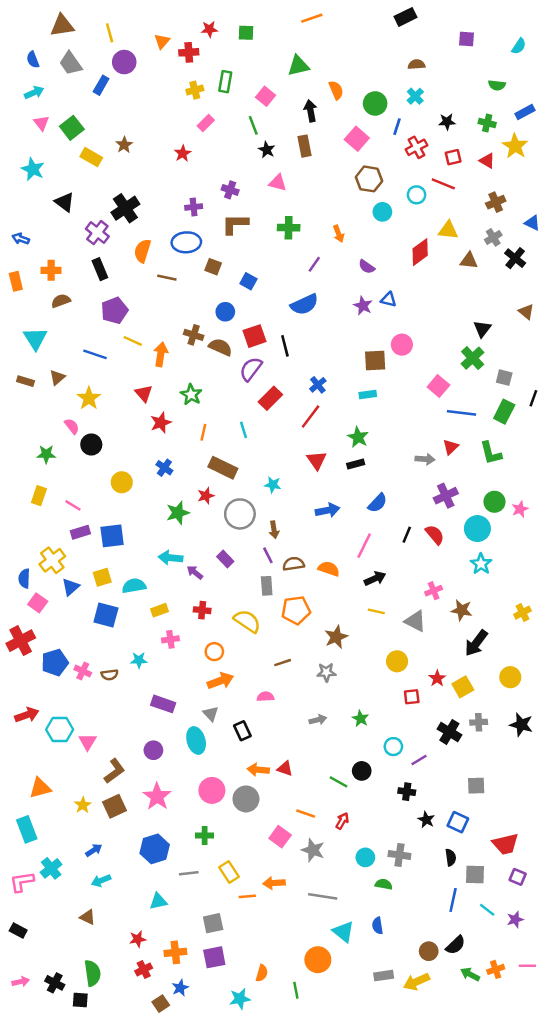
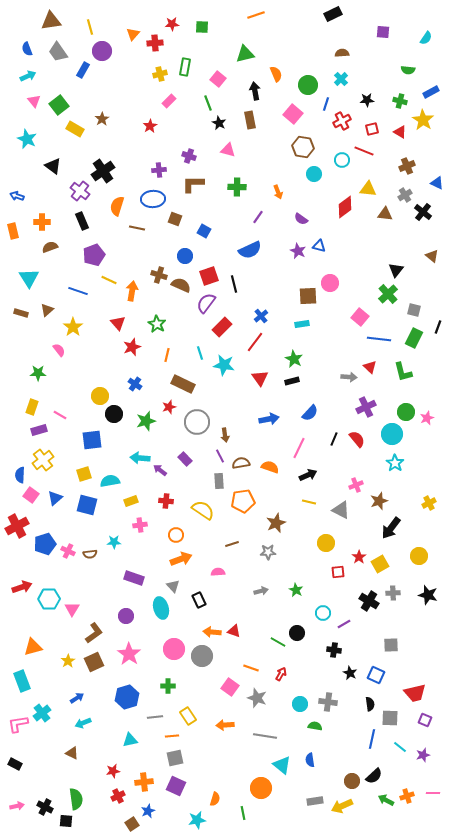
black circle: (91, 445) -> (114, 414), moved
red triangle: (451, 447) -> (370, 367), turned -32
cyan star: (273, 485) -> (224, 365), moved, size x1.5
purple rectangle: (80, 532) -> (39, 430), moved
blue triangle: (71, 587) -> (55, 498), moved
brown star: (462, 610) -> (379, 501), turned -30
orange line: (247, 896) -> (172, 736), moved
purple square: (214, 957) -> (176, 786), turned 36

